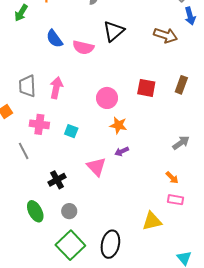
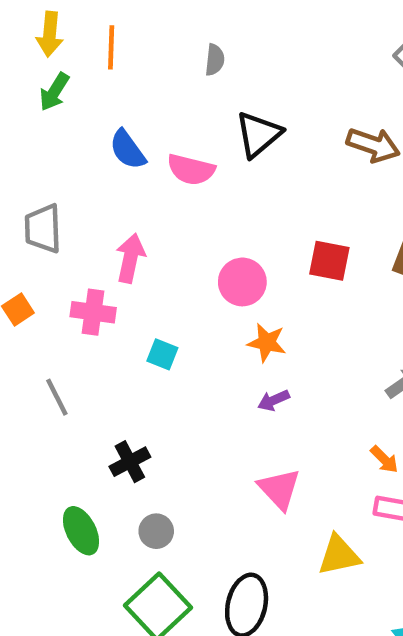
gray trapezoid: (27, 86) -> (43, 229), moved
pink cross: (39, 124) -> (93, 312), moved
pink triangle: (96, 167) -> (279, 489), moved

